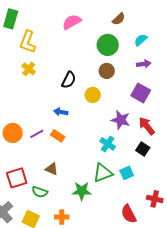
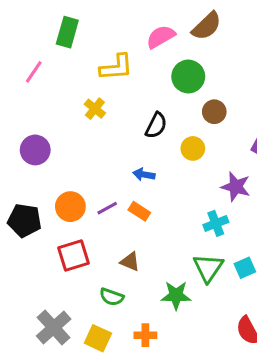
brown semicircle: (119, 19) -> (207, 26), moved, size x1.5
yellow L-shape: (28, 42) -> (116, 67), moved, turned -115
green circle: (108, 45) -> (188, 77), moved
cyan cross: (108, 144) -> (216, 223), turned 35
green triangle: (103, 173) -> (208, 268), turned -35
red square: (17, 178) -> (73, 256), moved

